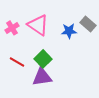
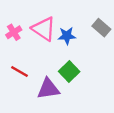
blue star: (69, 31) -> (67, 36), moved
green square: (43, 59) -> (69, 71), moved

